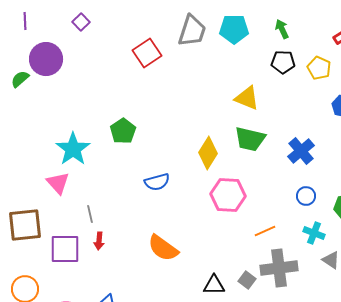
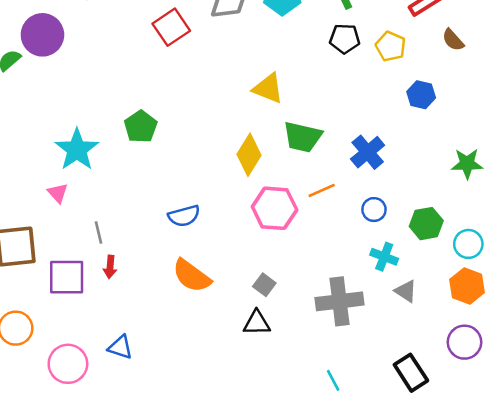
yellow triangle: (247, 98) -> (268, 88), moved
blue semicircle: (157, 182) -> (184, 216), moved
pink triangle: (58, 183) -> (58, 193), size x0.7
orange line: (265, 231) -> (322, 190), moved
gray square: (247, 280) -> (264, 285), moved

